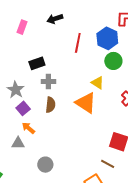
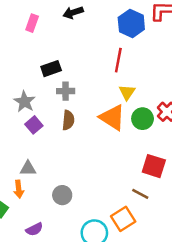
blue hexagon: (107, 38) -> (131, 23), moved
red line: (78, 43) -> (118, 60), moved
green circle: (113, 61) -> (143, 119), moved
yellow triangle: (98, 83) -> (127, 92), turned 32
orange arrow: (28, 128) -> (19, 189), moved, turned -136

